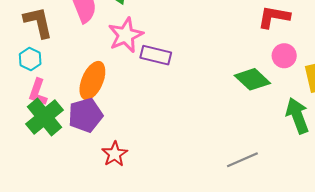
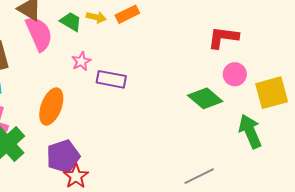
pink star: (126, 35) -> (81, 61), size x0.6
purple pentagon: (85, 115) -> (63, 156), moved

